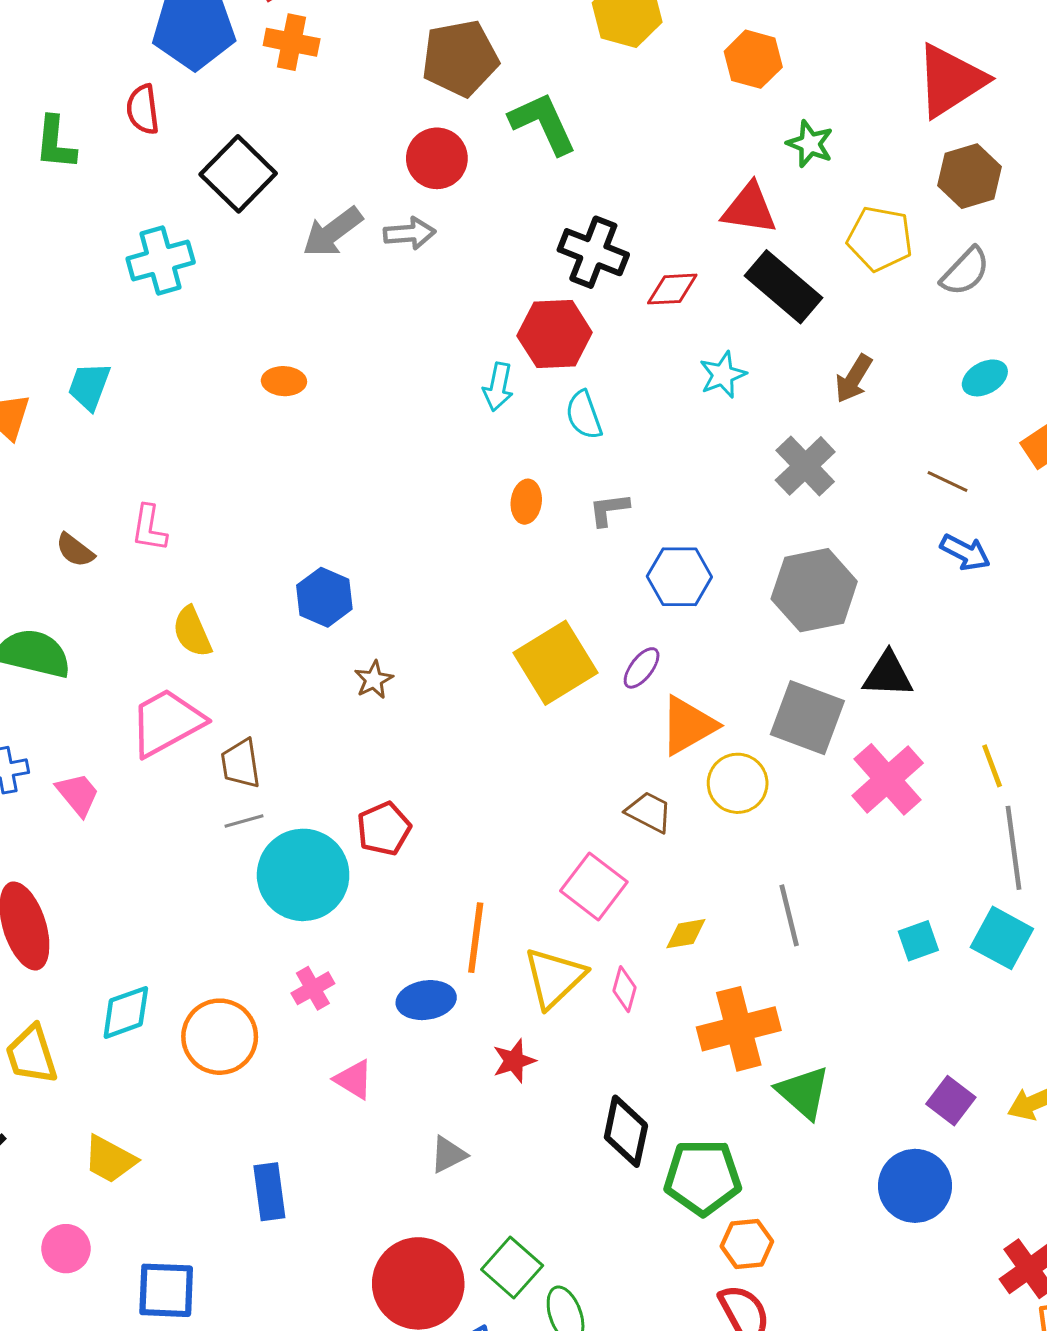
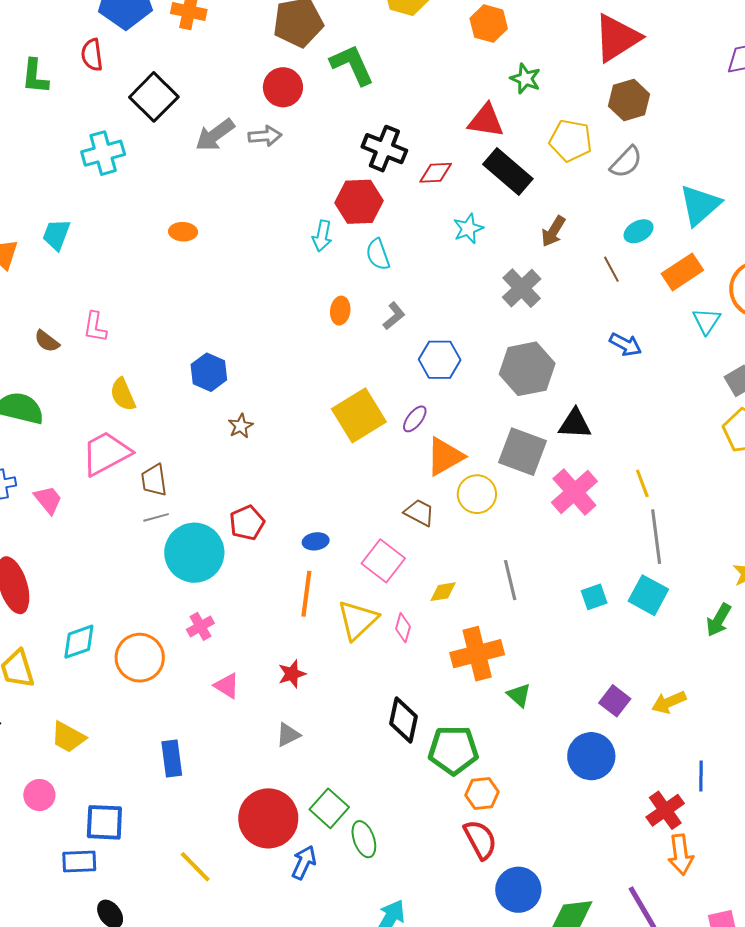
brown line: (948, 482) -> (611, 269), moved, turned 36
gray L-shape: (609, 510) -> (394, 316), turned 148
blue ellipse: (426, 1000) -> (316, 541), moved, size x0.7
red star: (514, 1061) -> (292, 674), moved
green triangle: (803, 1092) -> (519, 695), size x0.7

